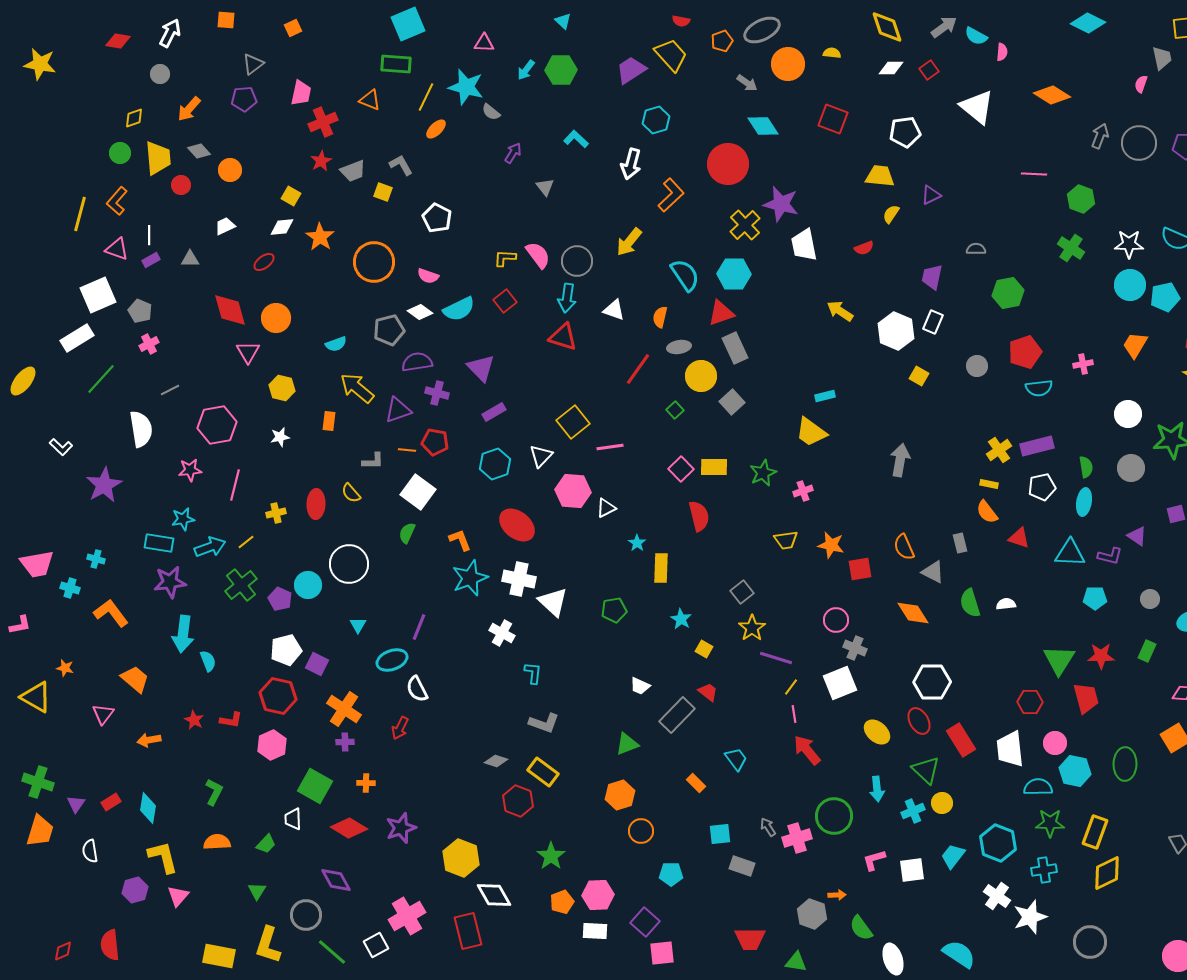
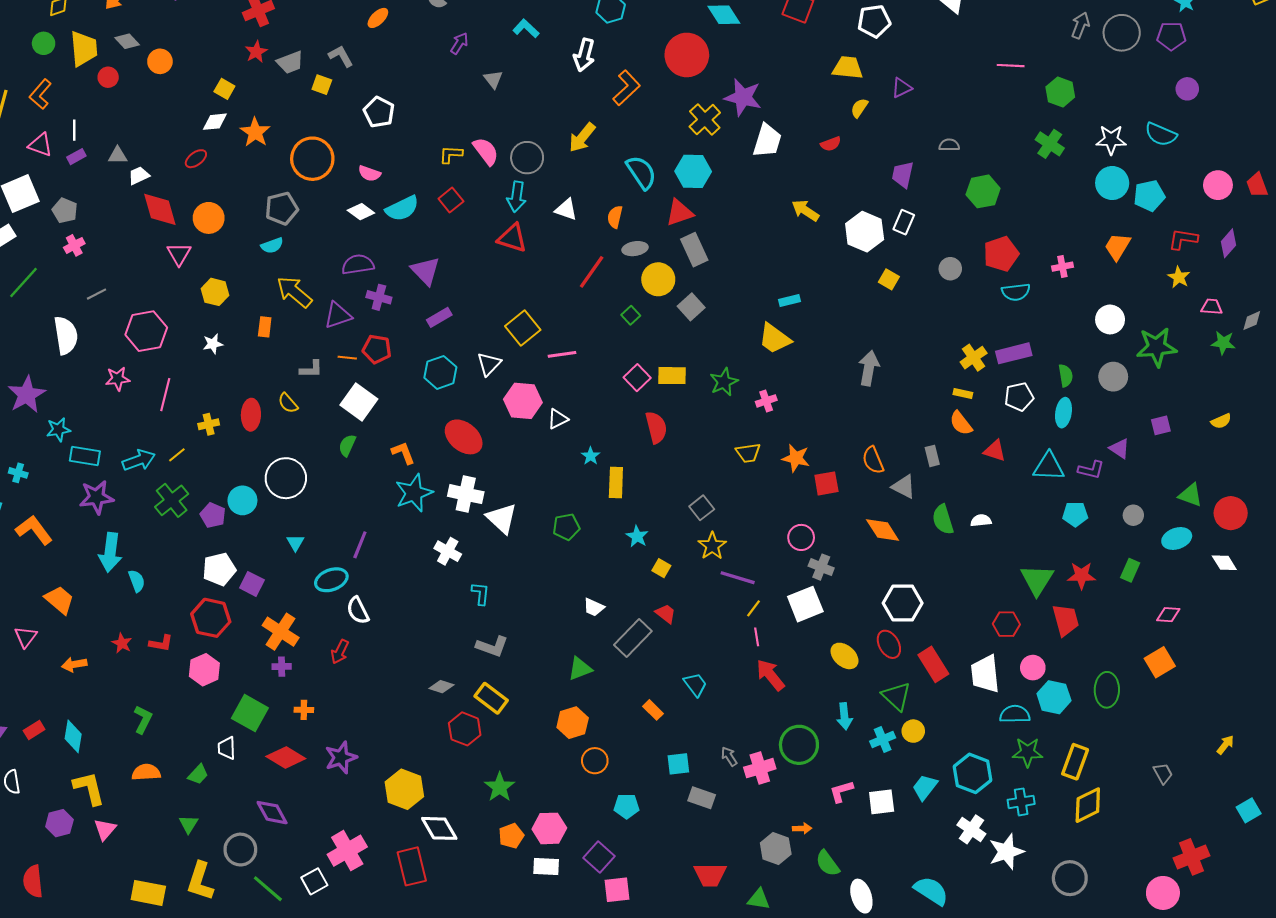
white trapezoid: (225, 226) -> (139, 176), moved
white trapezoid: (804, 245) -> (767, 141), turned -152
gray pentagon: (389, 330) -> (282, 208), moved
cyan star: (183, 519) -> (58, 430), moved

